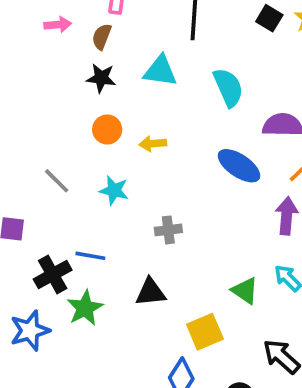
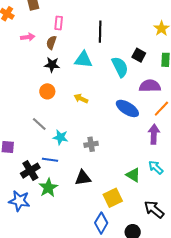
black square: (269, 18) -> (139, 55), moved
orange circle: (107, 129) -> (47, 91), moved
yellow arrow: (153, 144) -> (81, 99), turned 32
gray line: (57, 181) -> (39, 124), moved
cyan star: (114, 190) -> (60, 137), moved
blue star: (30, 331) -> (19, 201), turned 30

